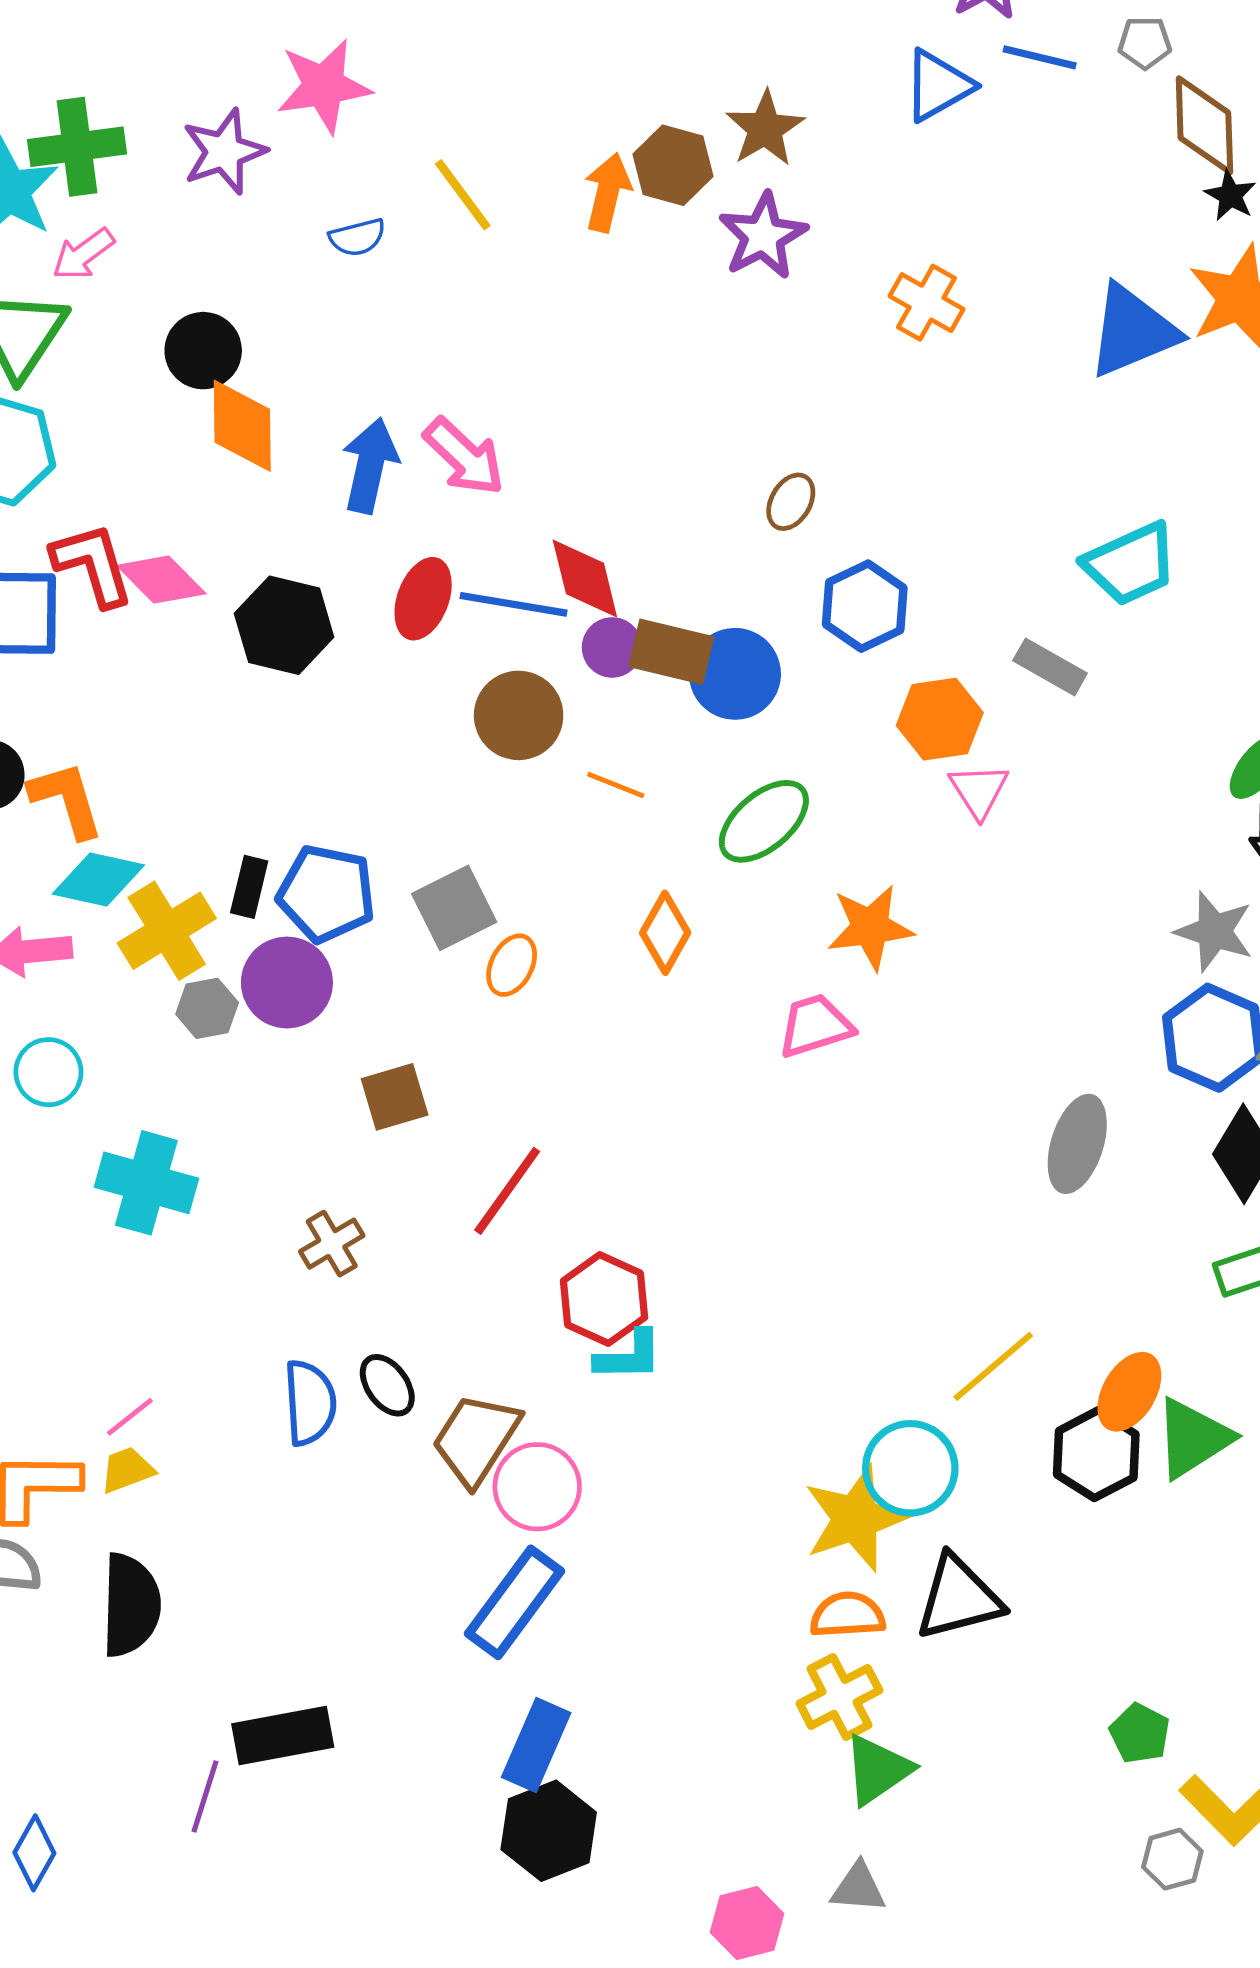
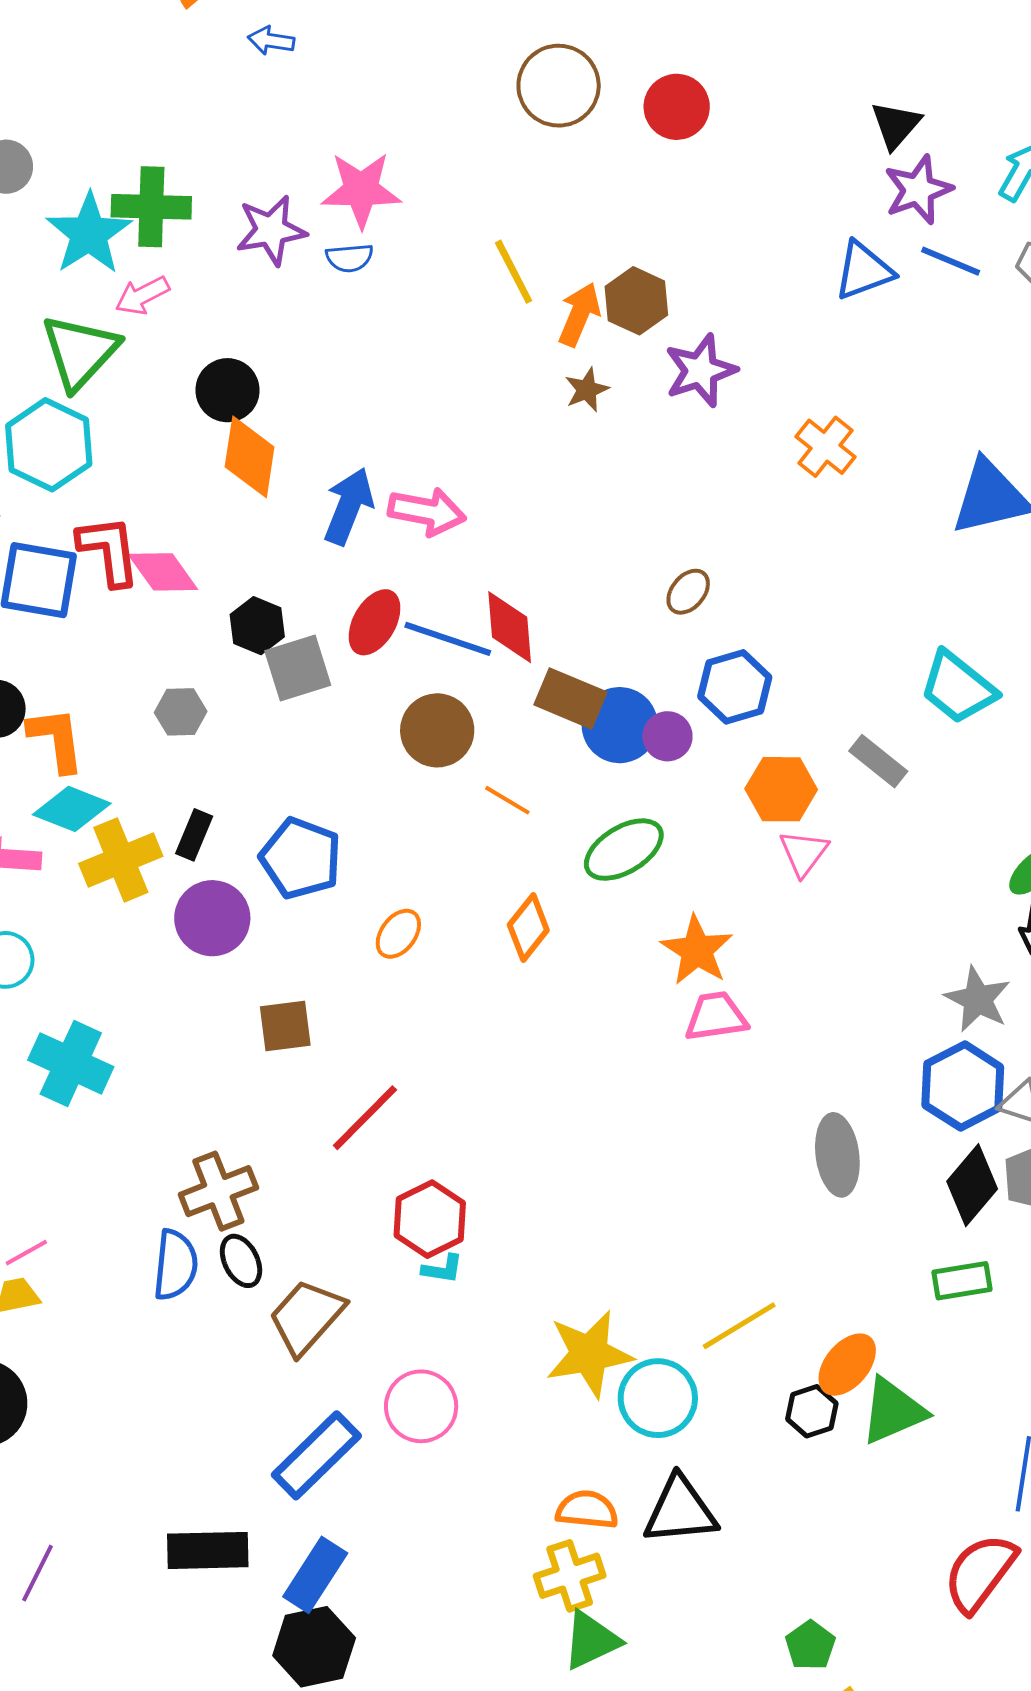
brown star: (765, 129) -> (587, 390), moved, size x0.7
yellow line: (463, 195) -> (514, 272), moved
blue semicircle: (357, 237) -> (350, 258), moved
pink arrow: (464, 457) -> (427, 512), turned -42
cyan trapezoid: (1131, 564) -> (958, 688), turned 54
black hexagon: (284, 625) -> (257, 626), size x0.7
purple circle: (612, 647) -> (667, 736), moved
blue pentagon: (326, 894) -> (301, 858), moved
gray square: (454, 908) -> (298, 668), moved
orange star: (870, 927) -> (697, 950), turned 30
gray hexagon: (207, 1008) -> (181, 712), moved
pink trapezoid: (815, 1026) -> (716, 1016), moved
gray ellipse: (1077, 1144) -> (837, 1155), turned -34
brown cross: (332, 1244) -> (218, 1191), moved, size x1.4
cyan L-shape: (629, 1356) -> (443, 1269), size x0.7
black hexagon: (1096, 1454) -> (812, 1411), size x0.7
pink circle: (537, 1487) -> (421, 1406), moved
yellow star: (856, 1518) -> (589, 1354), moved
black rectangle: (283, 1736) -> (208, 1550), moved

